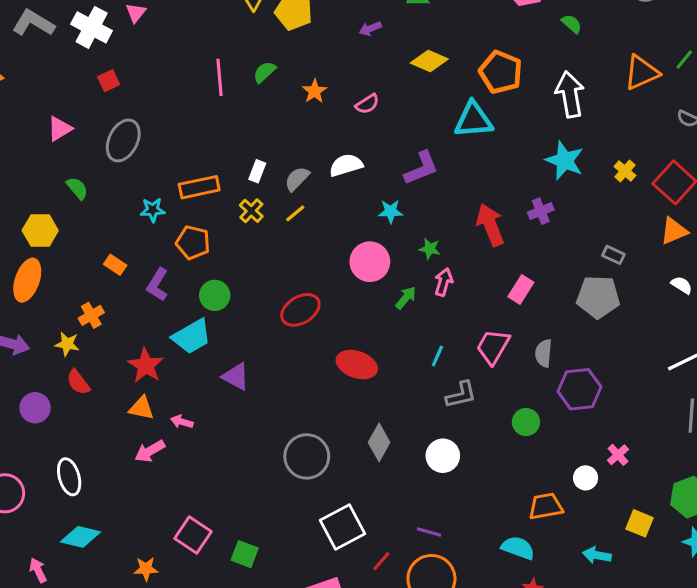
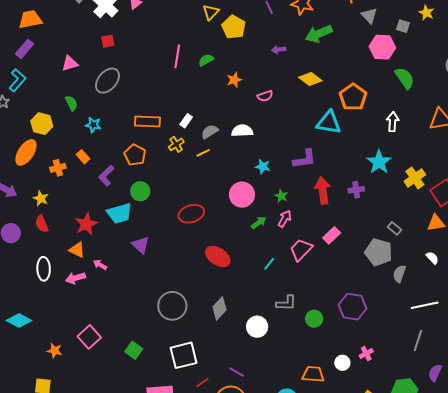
green semicircle: (572, 24) -> (405, 78), size x1.6
white arrow: (570, 94) -> (393, 122), size x0.7
purple L-shape: (421, 168) -> (304, 159), moved
yellow cross: (625, 171) -> (415, 178), size x1.5
cyan star: (153, 210) -> (93, 125), moved
orange cross: (91, 315) -> (58, 168), moved
pink trapezoid: (493, 347) -> (301, 250), moved
gray semicircle: (544, 353) -> (399, 274), moved
gray L-shape: (461, 395) -> (286, 303), moved
white ellipse: (69, 477) -> (44, 269), moved
green square: (245, 554) -> (134, 350), moved

